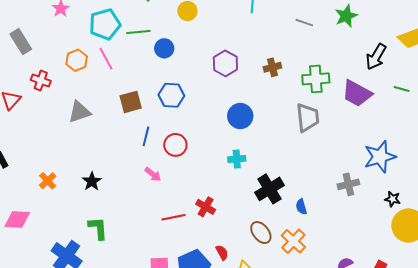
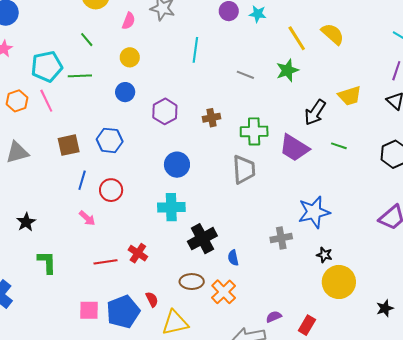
blue circle: (164, 48) -> (125, 92), moved
cyan cross: (237, 159) -> (171, 207), size x1.5
green L-shape: (98, 228) -> (47, 262), moved
brown ellipse: (261, 233) -> (192, 282), turned -55

